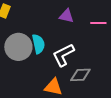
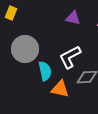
cyan semicircle: (38, 44) -> (45, 71), moved

